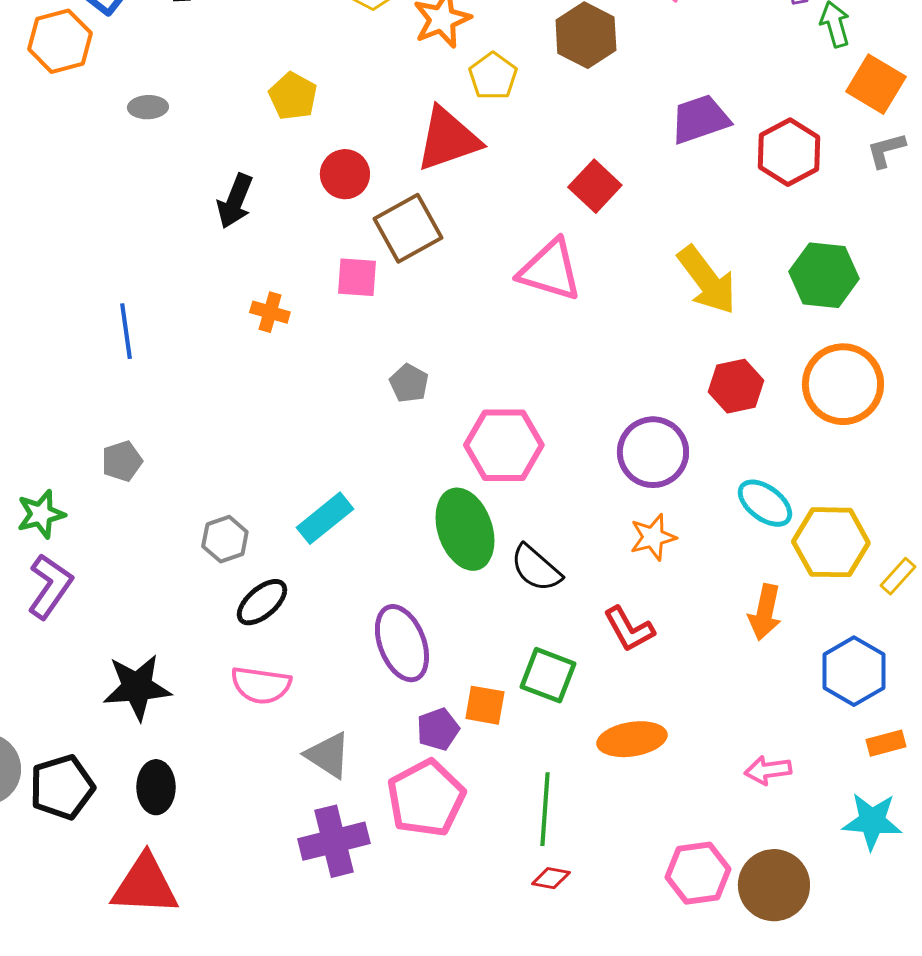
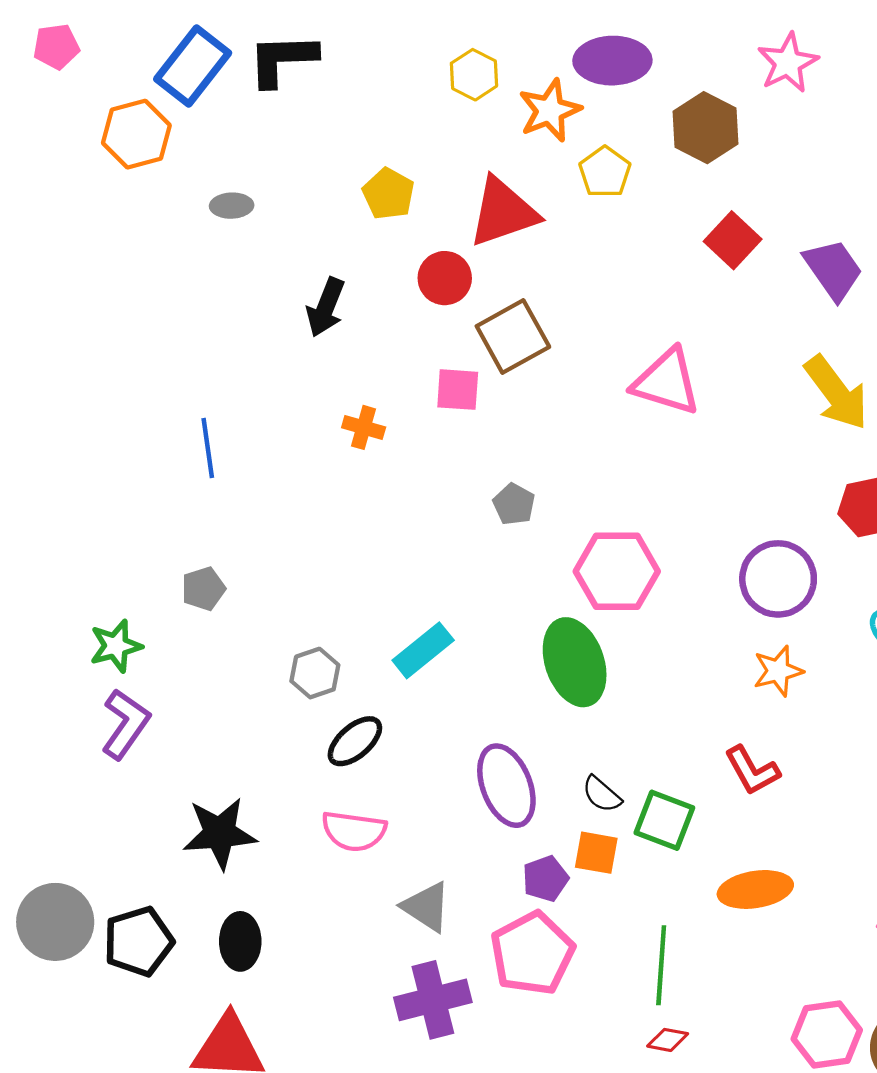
purple trapezoid: (700, 119) -> (833, 269), moved, turned 74
red triangle: (448, 139) -> (503, 212), moved
red square: (595, 186) -> (733, 240), moved
black semicircle: (536, 568) -> (602, 794), moved, size x0.7

